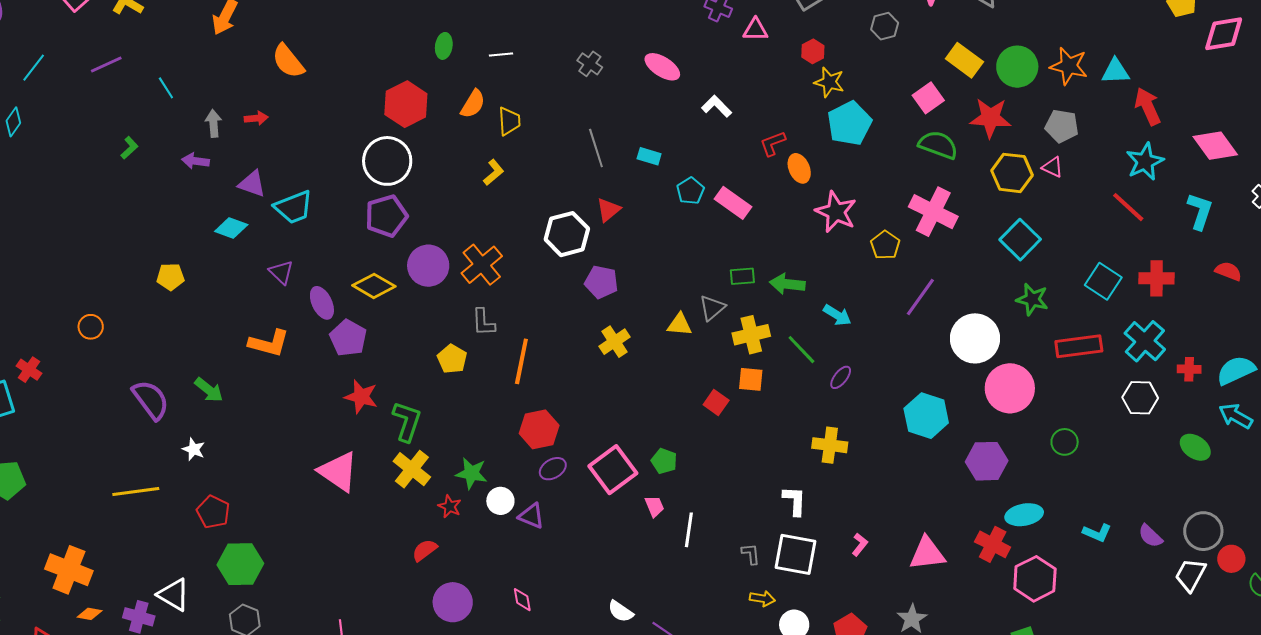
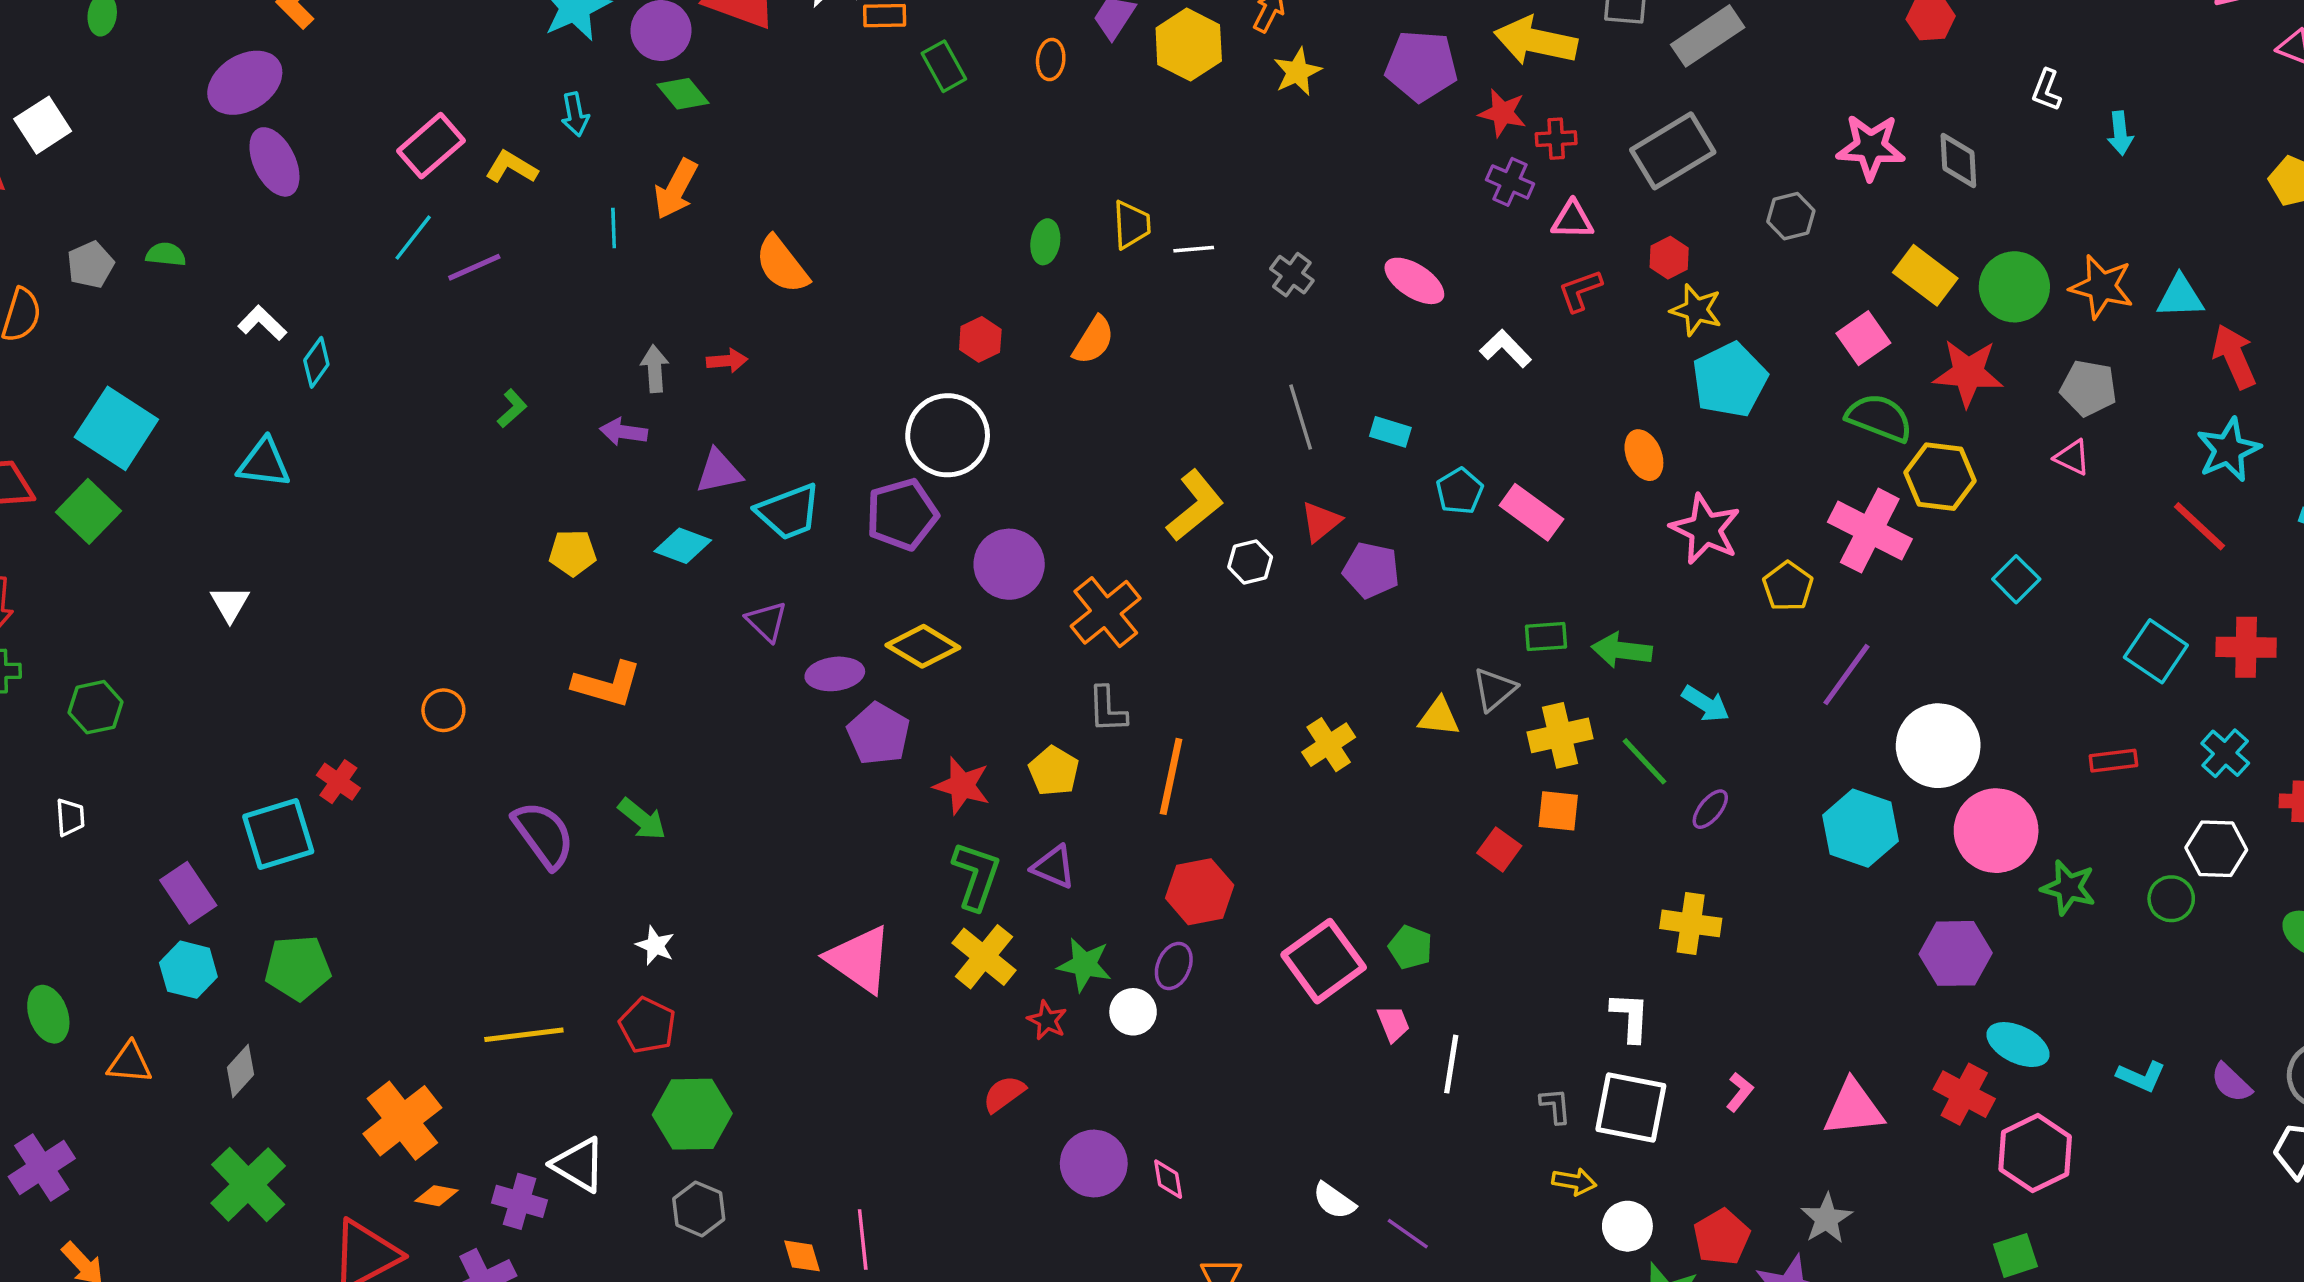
white line: (501, 55) -> (1194, 249), moved
cyan line: (34, 68) -> (413, 238), moved
cyan line: (166, 88) -> (614, 228), moved, turned 30
red hexagon: (406, 104) -> (980, 339), size x0.6
yellow trapezoid: (509, 121) -> (1132, 225), moved
red L-shape: (773, 143) -> (1580, 291), moved
yellow L-shape: (494, 172) -> (1195, 506), moved, size x1.6
yellow hexagon: (1012, 173) -> (1940, 477), moved
purple triangle: (252, 184) -> (719, 472), turned -32
purple pentagon: (386, 216) -> (902, 514), moved
white hexagon: (567, 234) -> (1250, 562), size x0.6
cyan square: (1020, 240) -> (2016, 579), size x0.7
purple circle: (428, 266) -> (1009, 564), moved
yellow pentagon: (170, 277) -> (573, 553), moved
purple pentagon: (601, 282) -> (1371, 570), moved
green star: (1032, 299) -> (2068, 888), moved
purple ellipse: (322, 303) -> (835, 674), turned -72
cyan cross: (1145, 341) -> (2225, 753), size x0.7
orange L-shape: (269, 343) -> (607, 684), moved
red rectangle: (1079, 346) -> (2113, 761), size x0.6
red star: (361, 397) -> (962, 786), moved
cyan hexagon: (926, 416) -> (1860, 828), moved
green circle: (1065, 442) -> (2171, 899), moved
white star: (194, 449) -> (655, 945), moved
purple ellipse: (553, 469) -> (1174, 966), moved, turned -36
yellow line: (136, 492) -> (524, 1035), moved
cyan ellipse: (1024, 515) -> (2018, 1045), turned 36
purple triangle: (531, 516) -> (1054, 867), moved
orange cross: (69, 570) -> (402, 1121), turned 30
purple circle: (453, 602) -> (1094, 1164), moved

